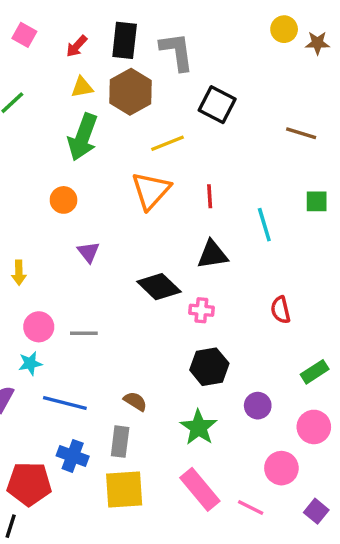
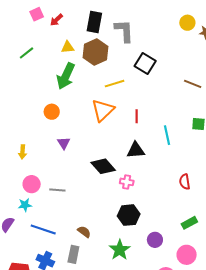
pink square: (24, 35) -> (37, 14), turned 32
red arrow: (77, 46) -> (56, 20), moved
red semicircle: (281, 310) -> (185, 182), moved

